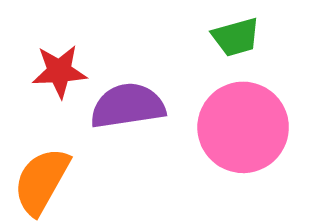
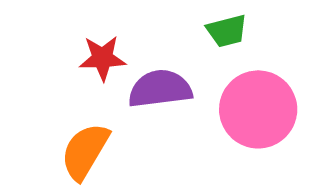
green trapezoid: (236, 37) -> (227, 31), moved

